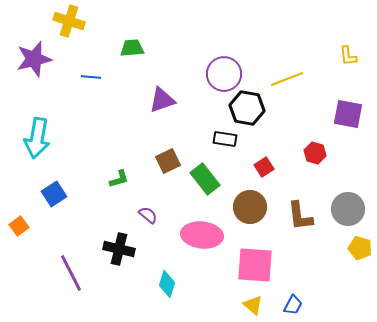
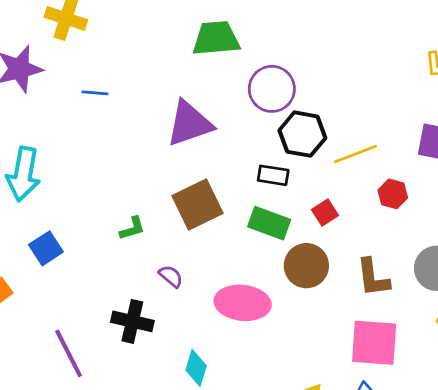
green trapezoid: (132, 48) -> (216, 38), moved, size x1.5
yellow line: (287, 79) -> (356, 154), moved
purple triangle: (162, 100) -> (189, 123), size x1.4
brown square: (168, 161) -> (197, 205), size x1.5
green rectangle: (205, 179) -> (269, 223), moved, turned -32
pink square: (255, 265) -> (374, 343), moved

